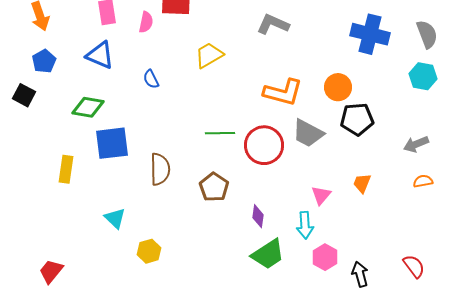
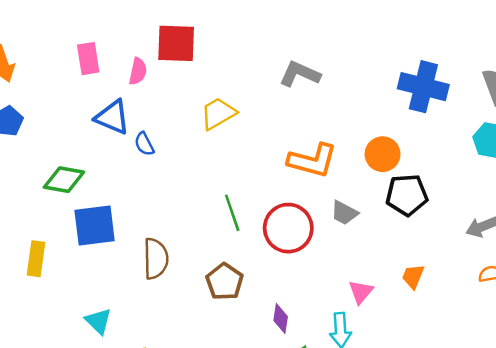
blue triangle: (100, 55) -> (112, 117), moved
green line: (220, 133) -> (232, 213), turned 72
gray trapezoid: (308, 133) -> (344, 213), size x0.7

